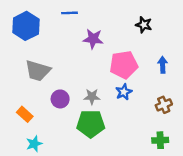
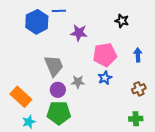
blue hexagon: (26, 26) -> (37, 22), moved
gray trapezoid: (38, 71) -> (54, 66), moved, turned -130
purple circle: (60, 99) -> (58, 90), moved
orange rectangle: (25, 114) -> (21, 97), size x1.5
green pentagon: (91, 124) -> (59, 113), moved

